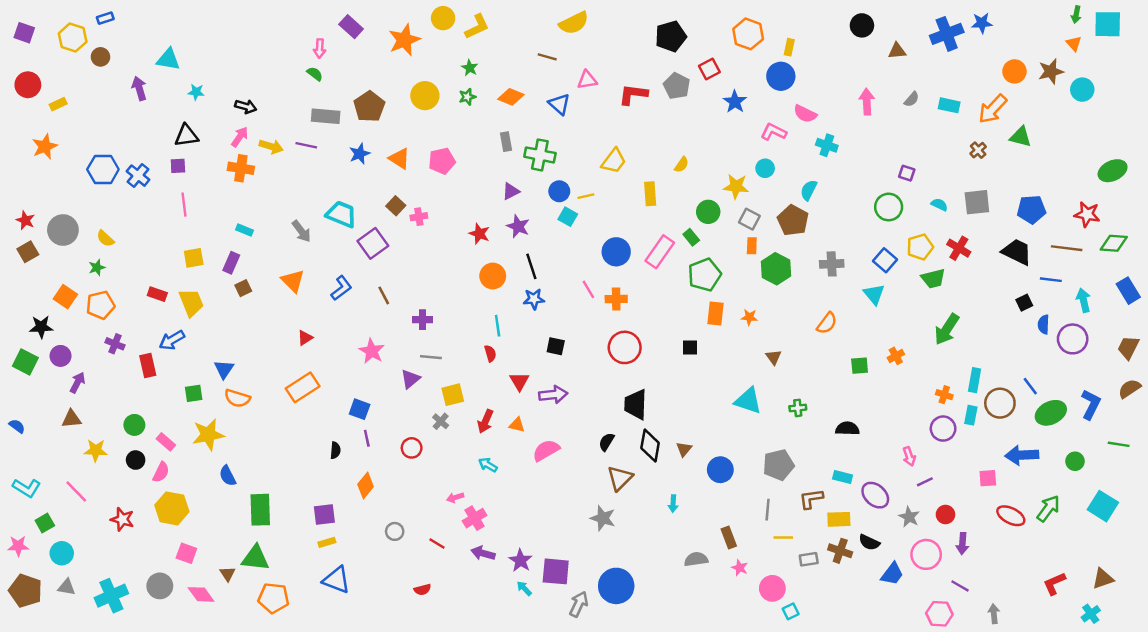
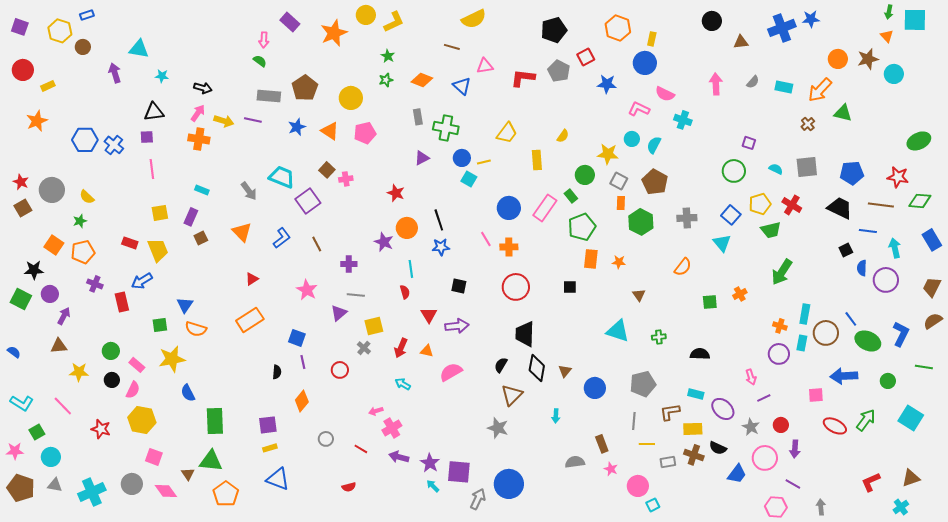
yellow circle: (425, 96) -> (351, 98), moved
blue star: (735, 102) -> (607, 84), turned -30
cyan semicircle: (809, 190) -> (654, 145), moved
purple star: (518, 226) -> (384, 242), moved
green ellipse: (1051, 413) -> (868, 341), turned 50
orange pentagon: (274, 598) -> (226, 494), turned 30

